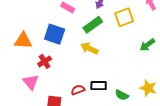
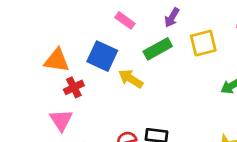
yellow arrow: (89, 48) -> (131, 79), moved
red cross: (45, 61) -> (74, 87), moved

